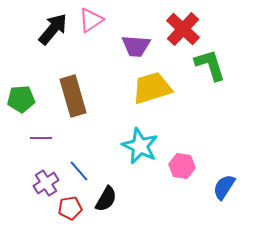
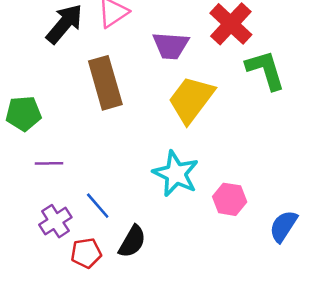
yellow trapezoid: (152, 88) -> (191, 99), turned -36
brown rectangle: (73, 96) -> (105, 83), moved

